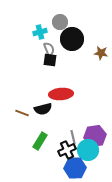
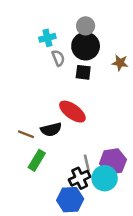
gray circle: (60, 22) -> (86, 26), moved
black square: (50, 60) -> (83, 72), moved
red ellipse: (61, 94) -> (72, 112), turned 40
green rectangle: (40, 141) -> (37, 160), moved
blue hexagon: (75, 168) -> (70, 200), moved

